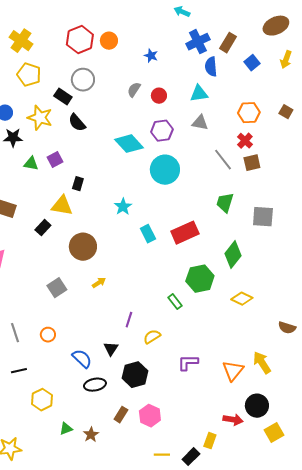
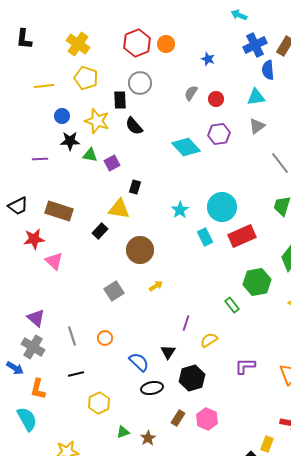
black rectangle: (63, 97) -> (120, 100), turned 54
gray triangle: (200, 123) -> (257, 126), turned -48
green triangle: (31, 164) -> (90, 155), moved
cyan circle: (165, 170) -> (222, 207), moved

